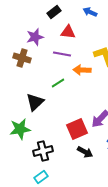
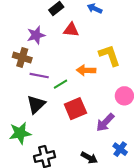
purple line: (62, 54) -> (39, 76), moved
red square: (77, 129) -> (75, 109), moved

